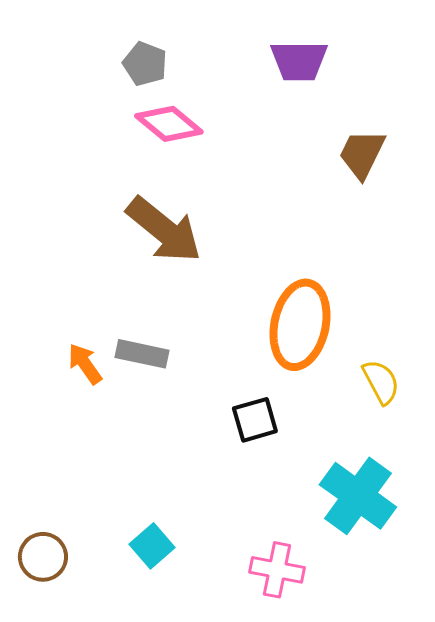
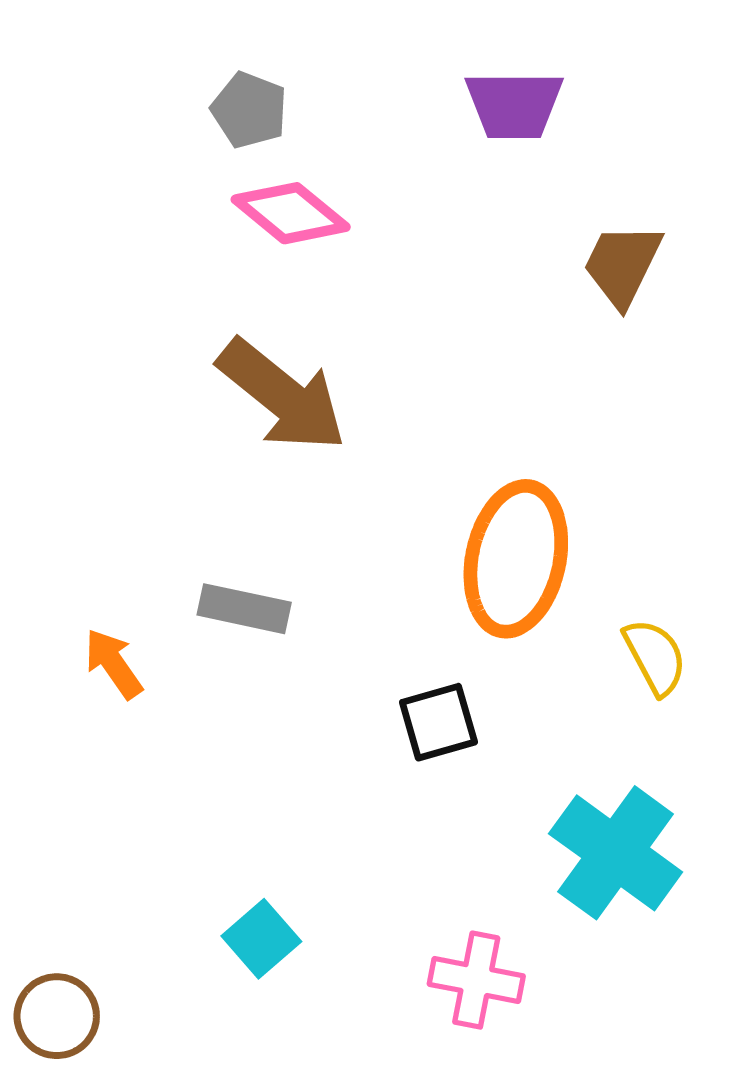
orange arrow: (85, 364) -> (113, 664), moved
brown circle: (43, 557) -> (57, 1016), moved

